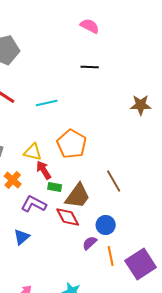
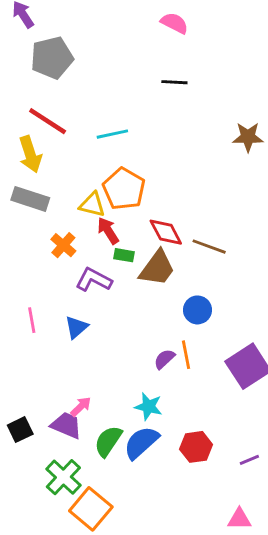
orange pentagon: (72, 144) -> (124, 189), moved
brown line: (114, 181) -> (209, 247), turned -40
red diamond: (68, 217) -> (166, 232), moved
purple semicircle: (90, 243) -> (164, 359), moved
orange line: (111, 256) -> (186, 355), moved

